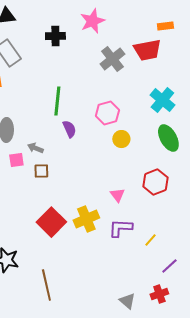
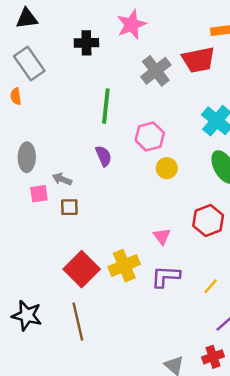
green line: (57, 101) -> (106, 106), moved
yellow line: (150, 240) -> (211, 286), moved
brown line: (46, 285) -> (78, 322), moved

